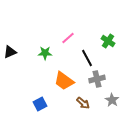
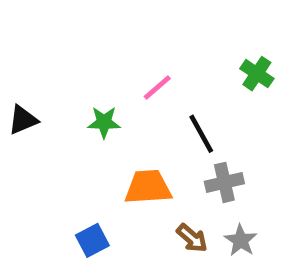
green cross: (108, 41) -> (257, 74), moved
orange trapezoid: (64, 81) -> (148, 187), turned 140
gray star: (112, 100) -> (241, 240), moved

